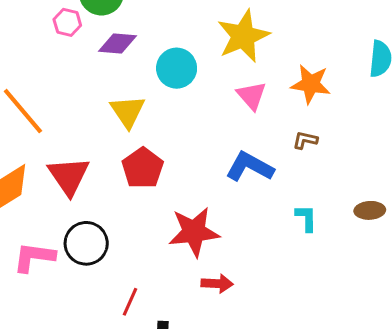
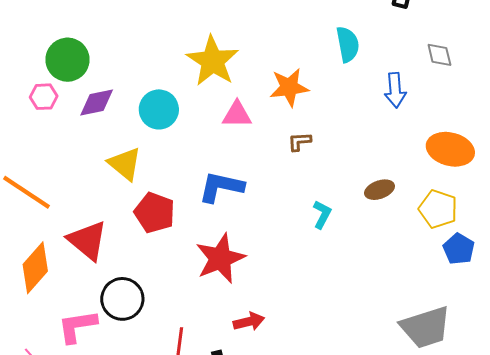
pink triangle: (252, 96) -> (237, 115), turned -32
blue L-shape: (250, 167) -> (221, 187), moved
cyan L-shape: (306, 218) -> (322, 214), turned 44
red arrow: (217, 284) -> (249, 322), moved

